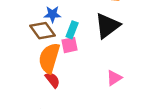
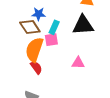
black triangle: (107, 26) -> (83, 25), turned 30
pink triangle: (114, 78) -> (78, 63), moved, turned 32

